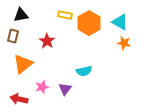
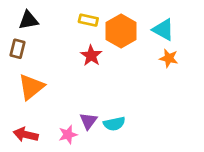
red star: (47, 41) -> (91, 56), moved
cyan semicircle: (84, 71) -> (114, 124), moved
pink star: (42, 87) -> (68, 135), moved

